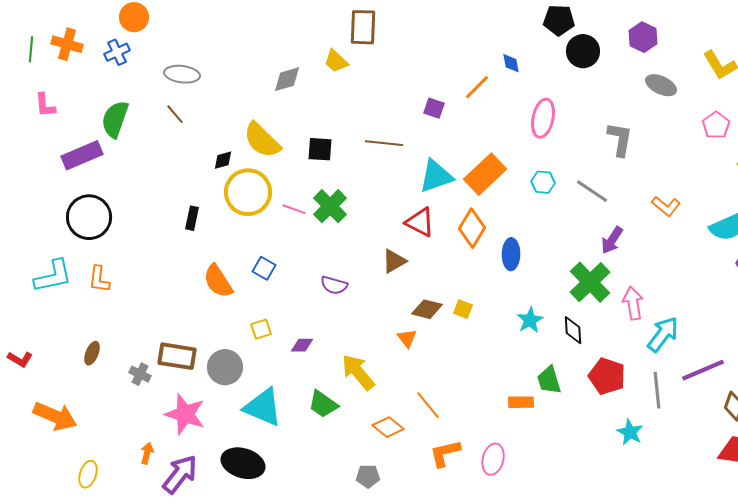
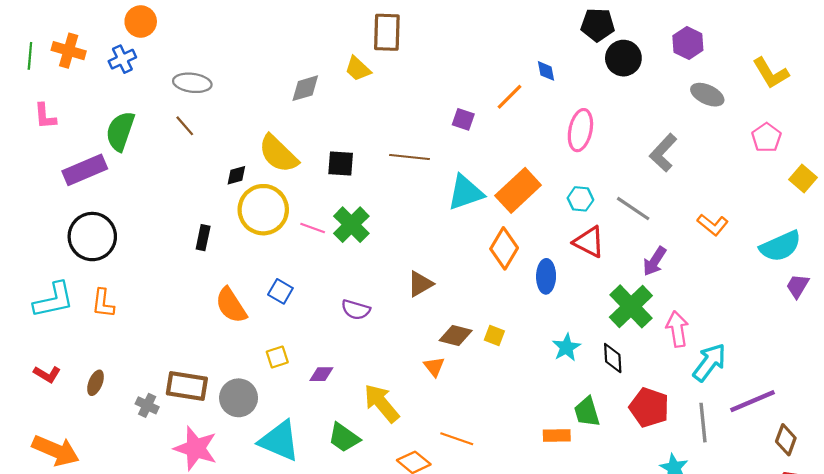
gray L-shape: (620, 139) -> (663, 153), turned -147
red triangle: (420, 222) -> (589, 242), moved
red L-shape: (20, 359) -> (47, 374), moved
orange line: (428, 405) -> (457, 439), turned -32

